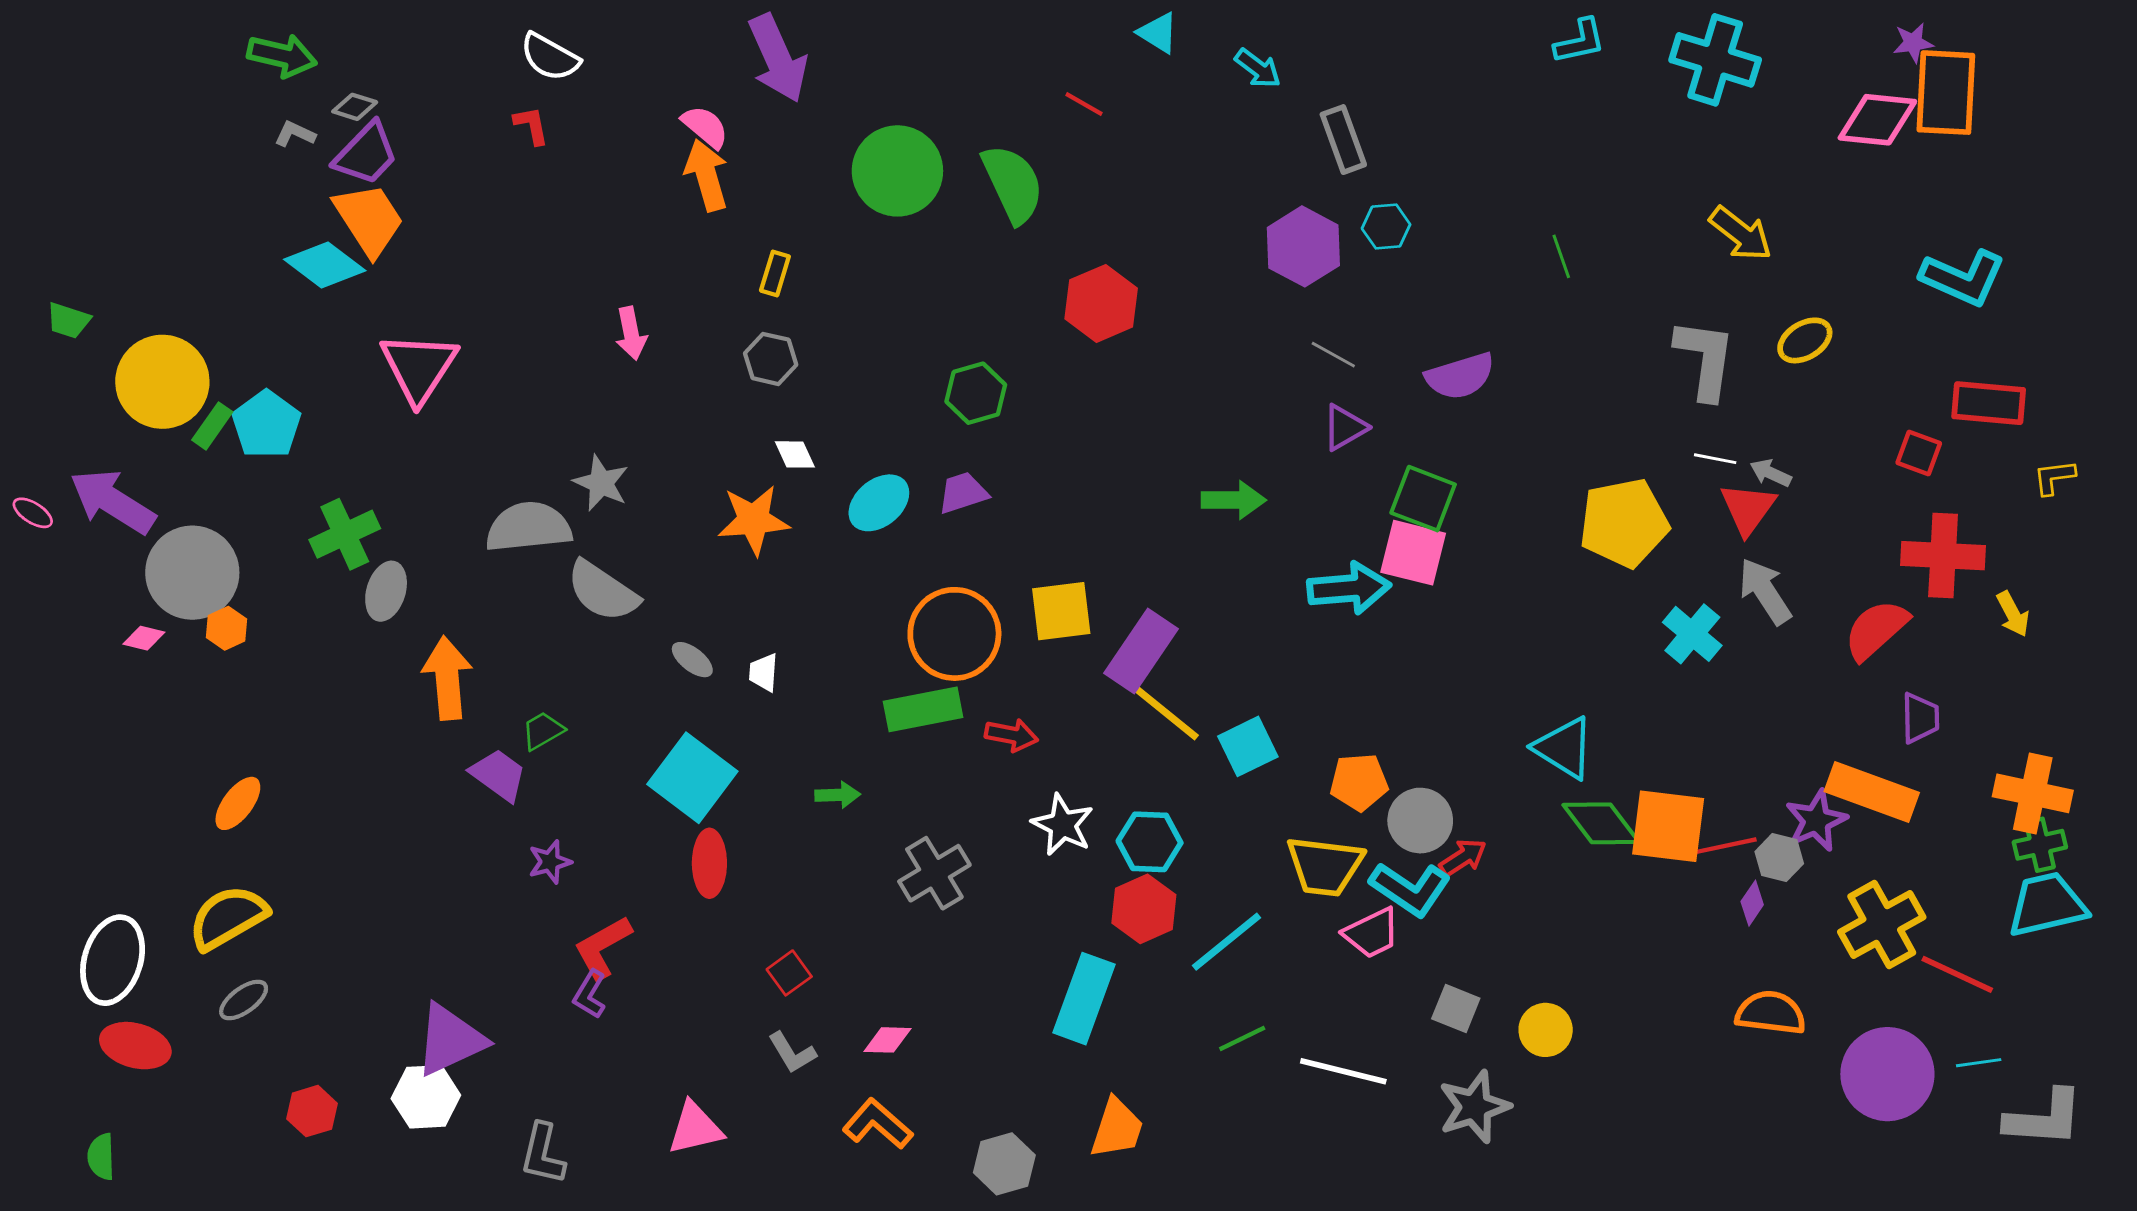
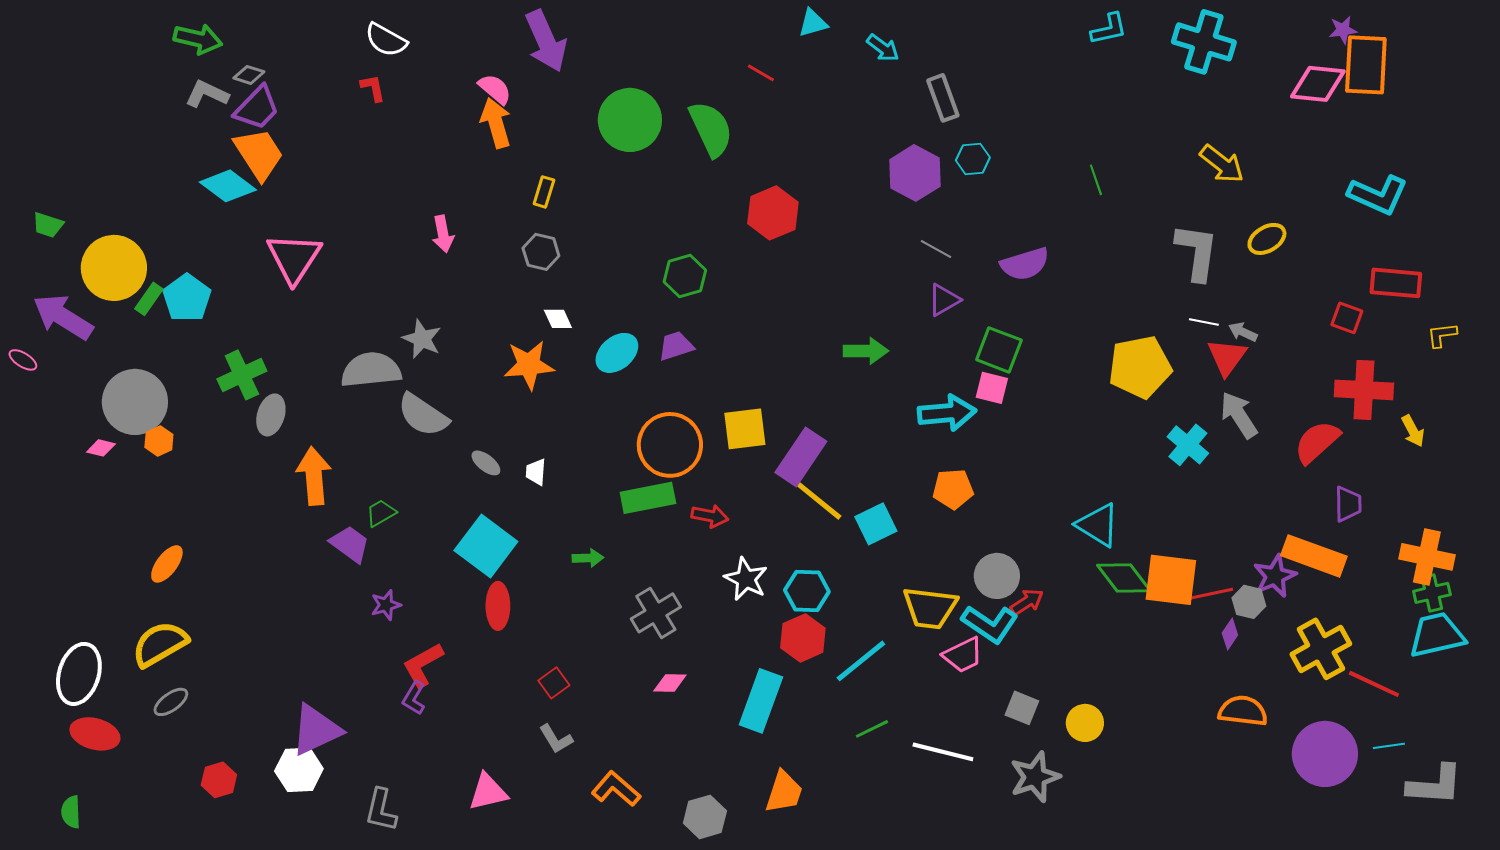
cyan triangle: (1158, 33) -> (813, 23), turned -48
gray L-shape: (295, 134) -> (207, 94), size x1.5
purple arrow: (113, 501) -> (63, 317), moved
pink square: (1413, 553) -> (992, 388), size x0.7
orange pentagon: (1359, 782) -> (953, 489), moved
pink diamond: (887, 1040) -> (670, 683), moved

